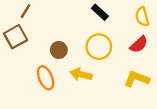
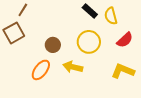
yellow semicircle: (142, 17) -> (111, 16), moved
orange ellipse: (46, 78) -> (41, 70), turned 60

